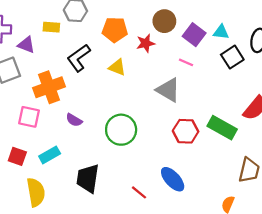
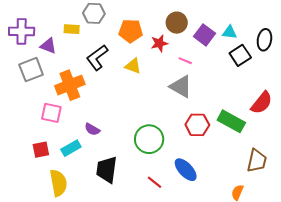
pink line: (186, 62) -> (185, 61), moved
purple semicircle: (74, 120) -> (92, 129), moved
green circle: (121, 130) -> (149, 139), moved
red square: (17, 156) -> (41, 150), turned -30

